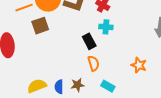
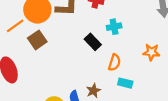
cyan cross: (106, 27) -> (114, 27), moved
orange semicircle: (93, 63) -> (114, 62), moved, turned 49

